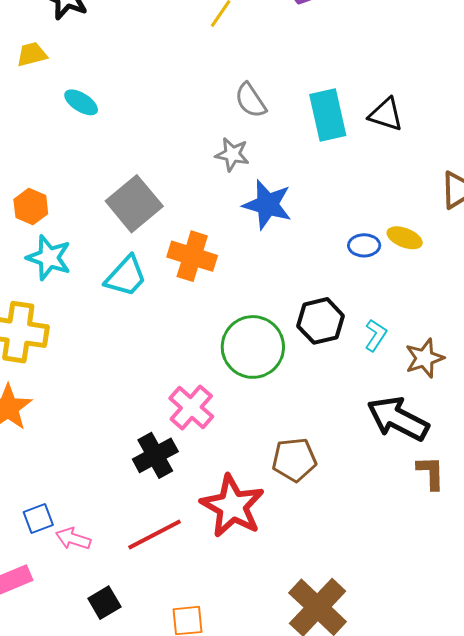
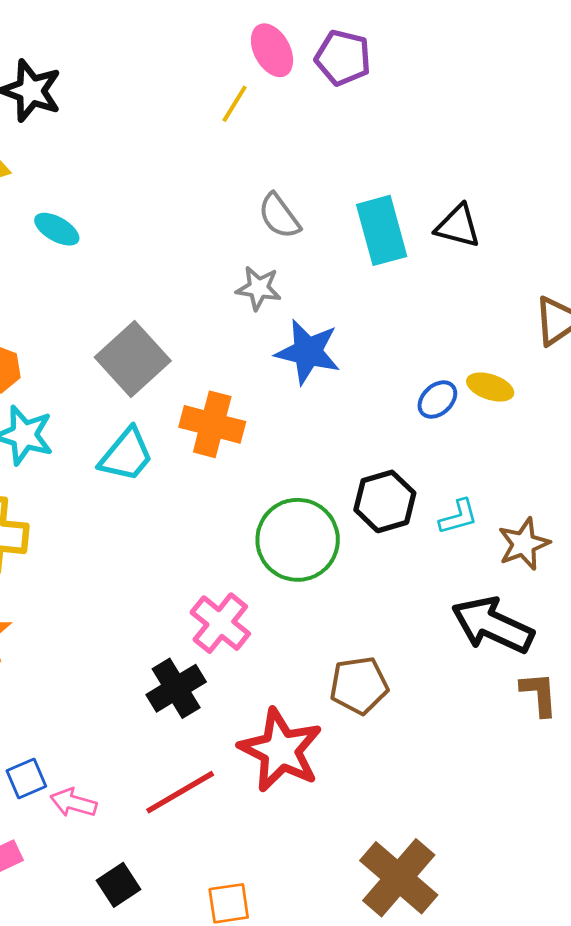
blue ellipse: (364, 245) -> (437, 400), turned -40
cyan L-shape: (376, 335) -> (458, 517), turned 44

